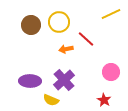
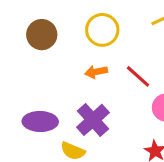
yellow circle: (59, 22) -> (102, 30), moved
red line: (86, 39) -> (138, 76), moved

